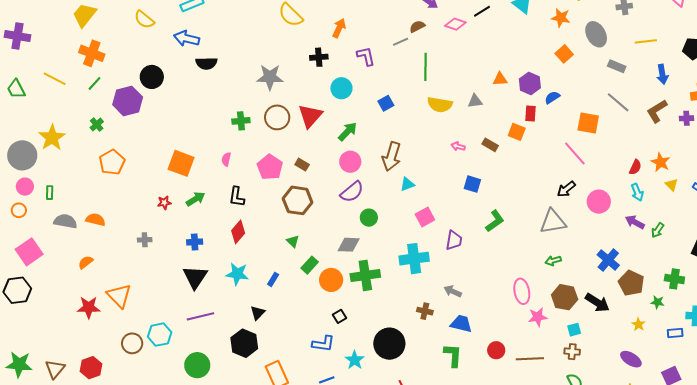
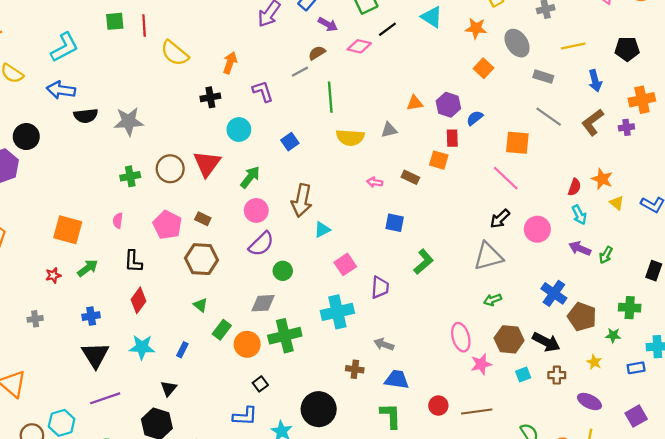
gray star: (270, 77) -> (129, 121), moved
brown cross: (572, 352) -> (557, 375), moved

